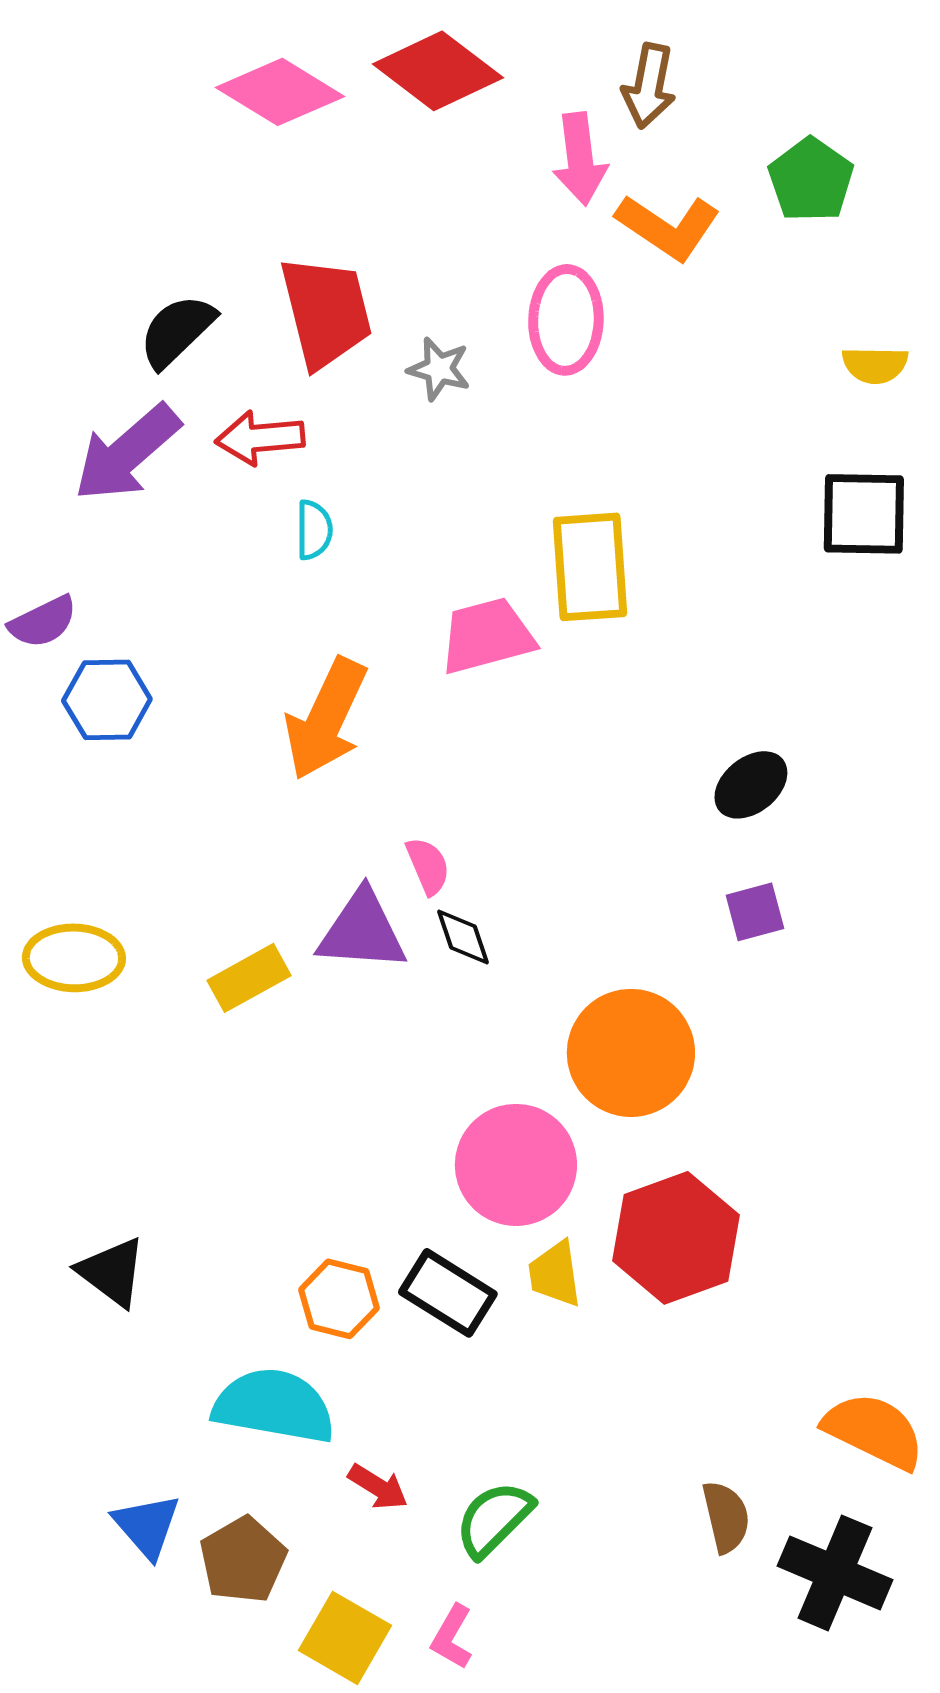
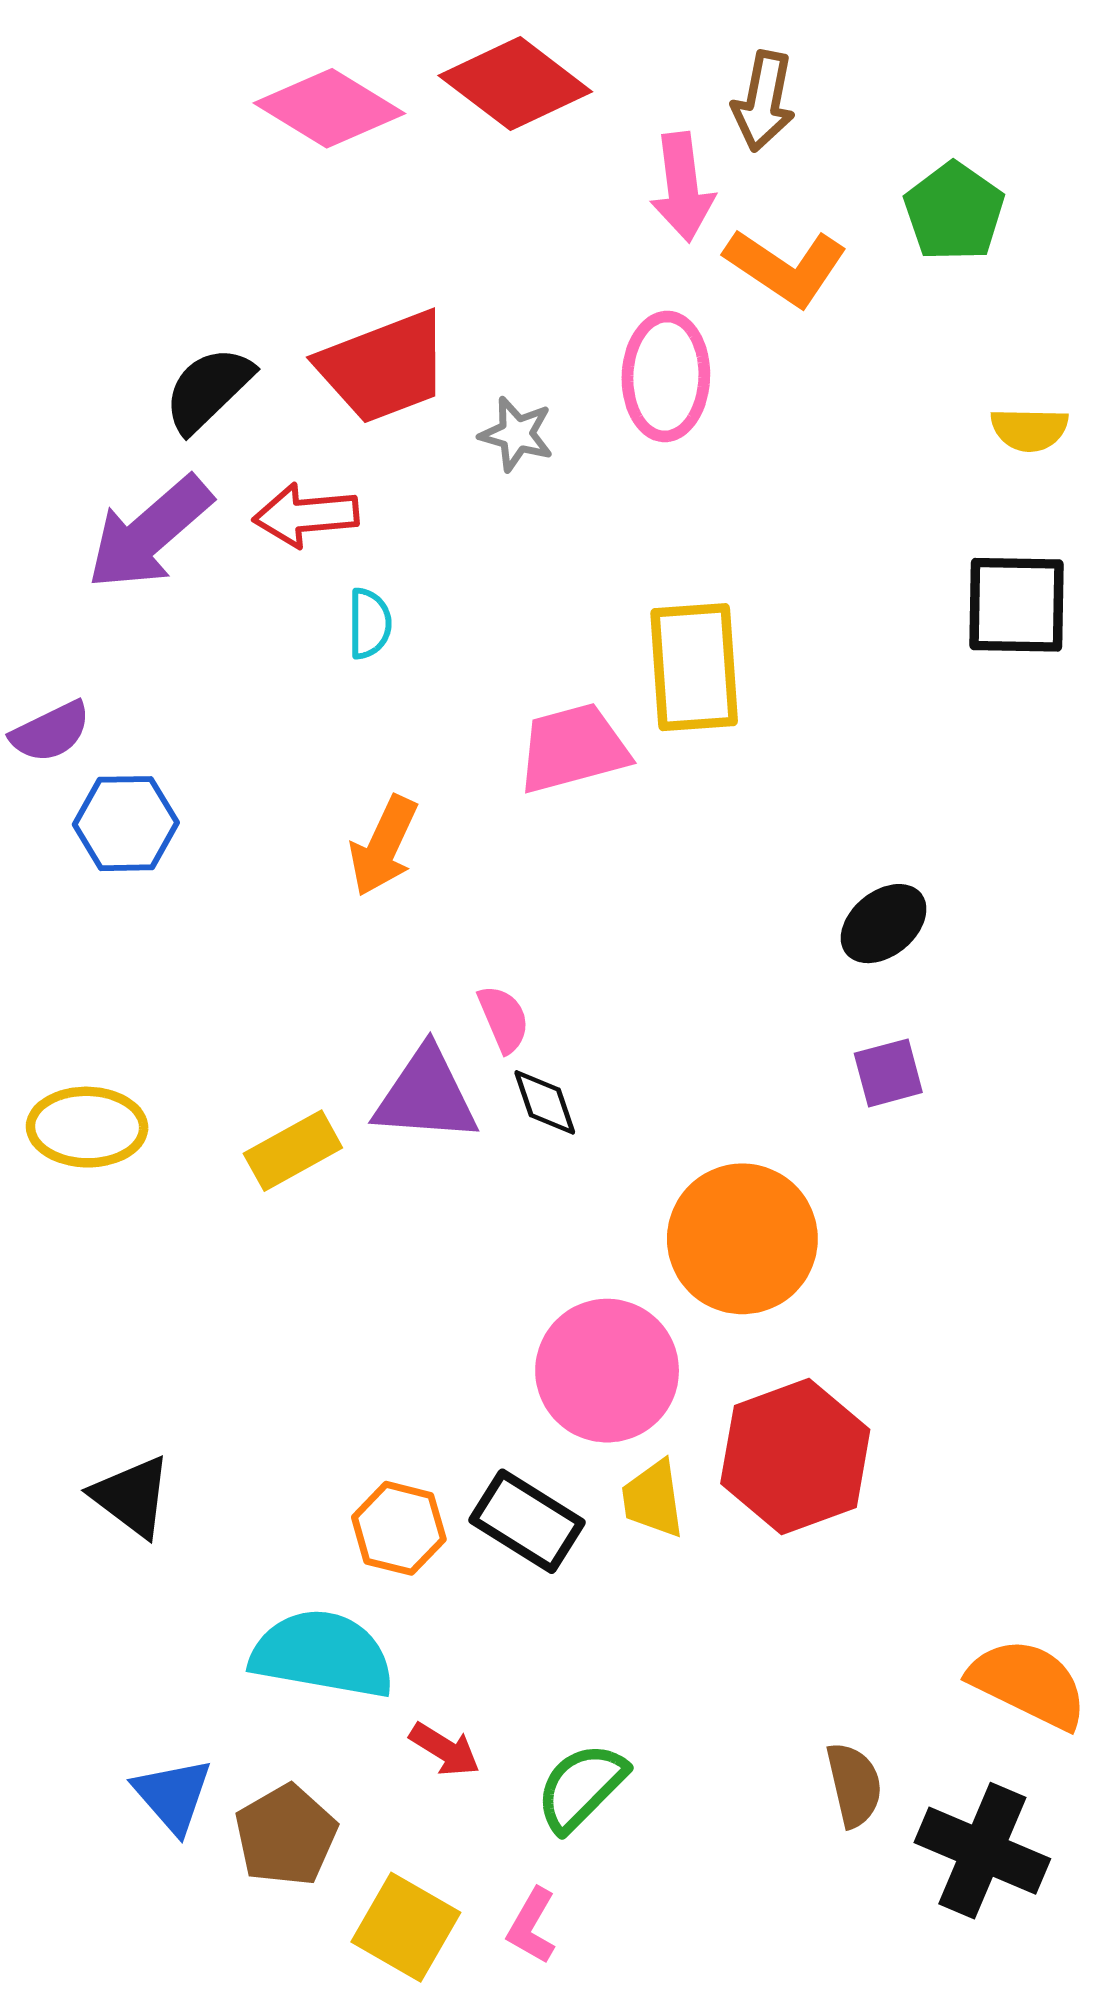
red trapezoid: (326, 312) -> (384, 367), turned 83
orange arrow: (326, 719) -> (384, 846), size x0.7

